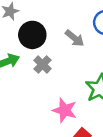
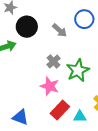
gray cross: (43, 64) -> (53, 61), moved

